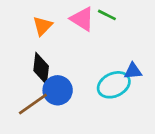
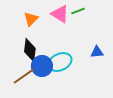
green line: (107, 15) -> (78, 11), turned -48
cyan ellipse: (114, 85) -> (60, 62), moved

